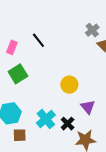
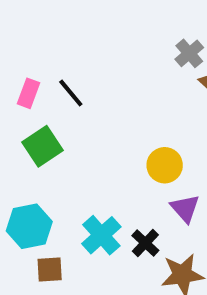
black line: (38, 40) -> (71, 93), moved
yellow circle: (69, 85) -> (165, 165), moved

